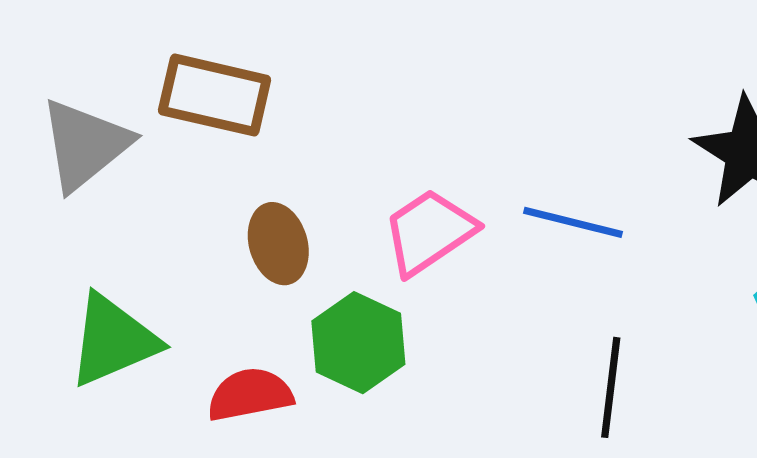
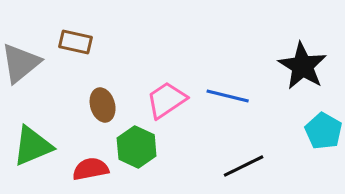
brown rectangle: (215, 95) -> (76, 42), size x0.7
black line: (611, 387) -> (244, 166), turned 57

